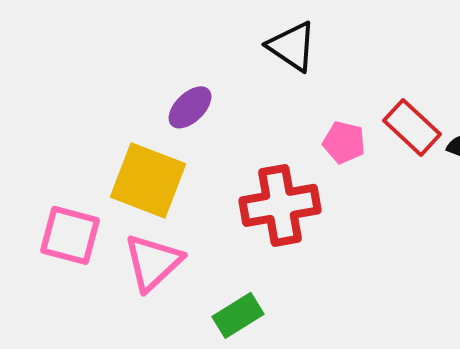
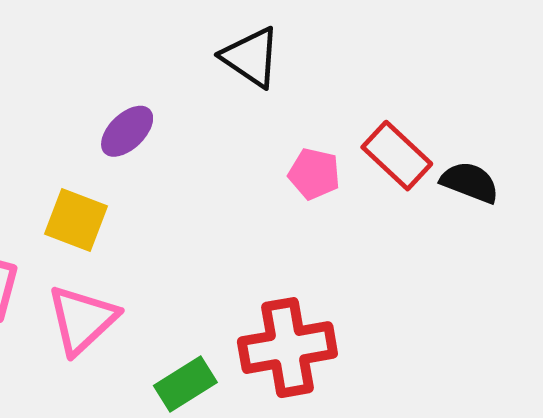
yellow square: (148, 180) -> (76, 220), size x0.7
red cross: (280, 205) -> (287, 348), moved

